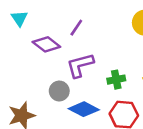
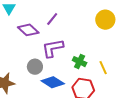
green cross: (116, 80) -> (80, 62), turned 32

